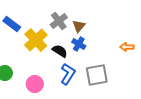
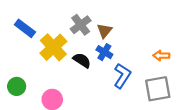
blue L-shape: (68, 74) -> (122, 76), moved
gray square: (97, 75) -> (158, 89), moved

